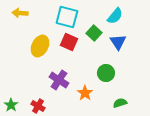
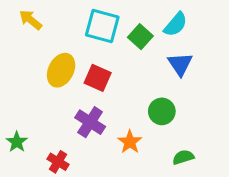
yellow arrow: (20, 13) -> (31, 20), turned 35
green square: (94, 33) -> (140, 37), moved
red square: (69, 42) -> (98, 78), moved
green star: (11, 105) -> (17, 142), moved

